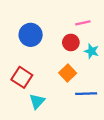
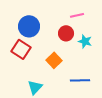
orange square: (68, 73) -> (54, 60), moved
red square: (22, 77) -> (21, 49), moved

